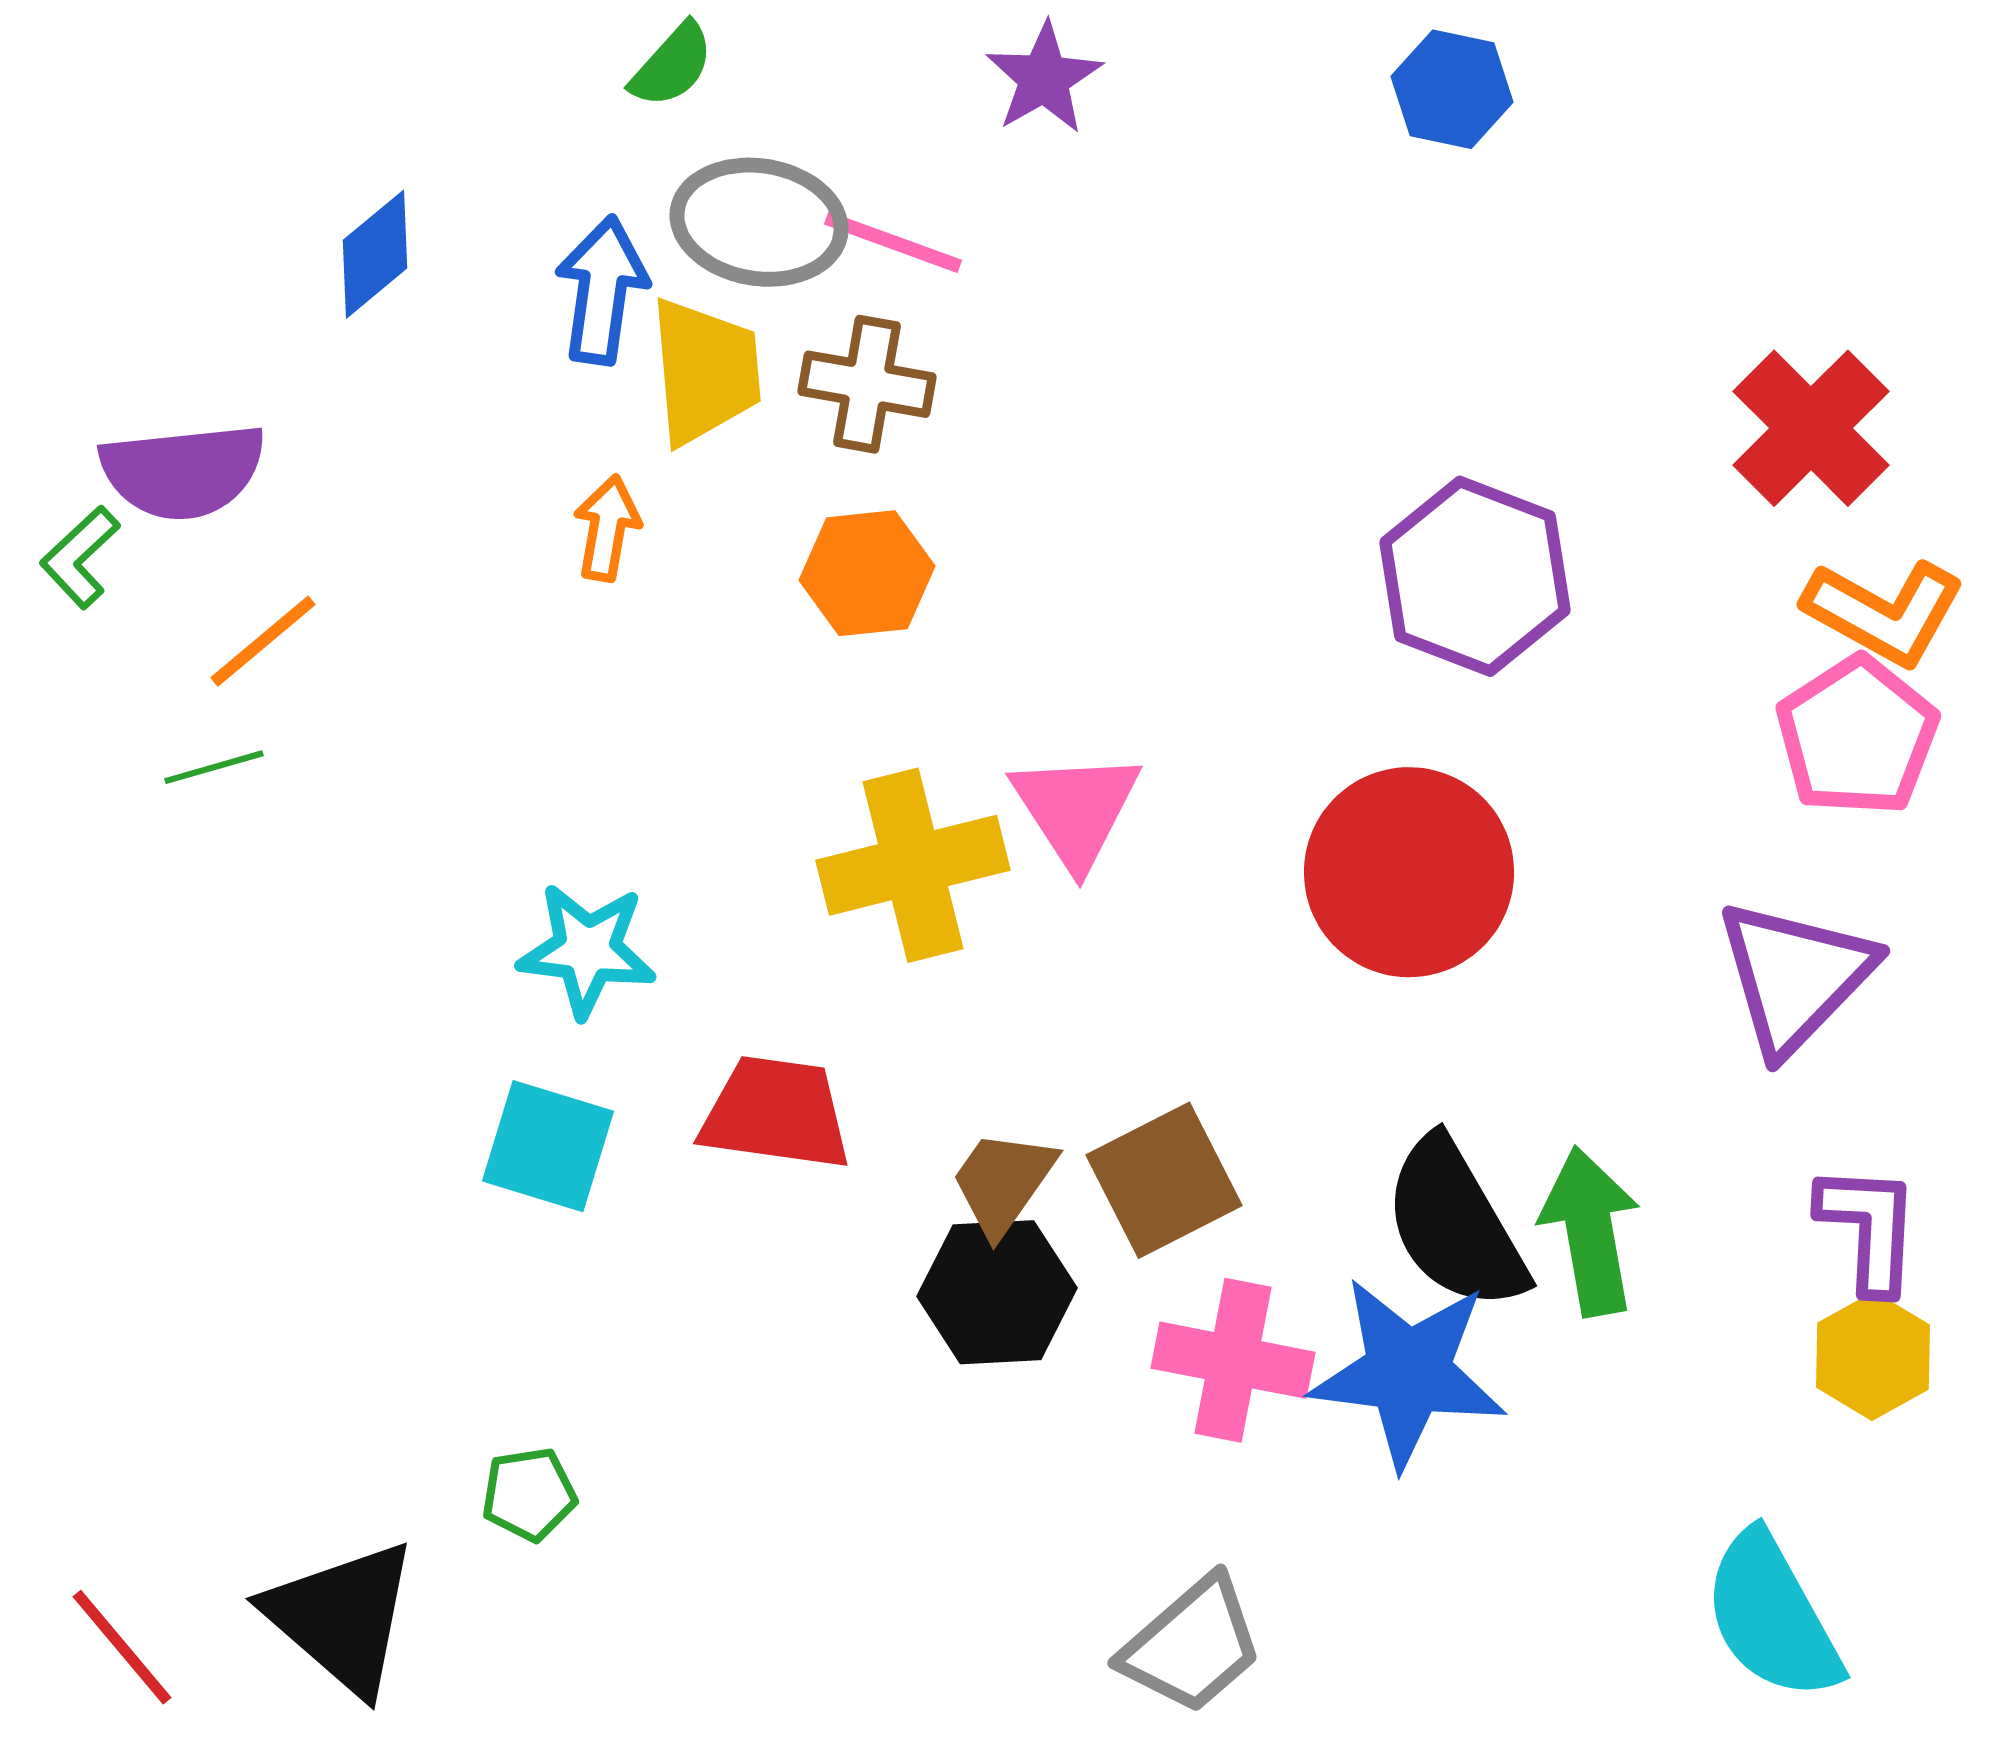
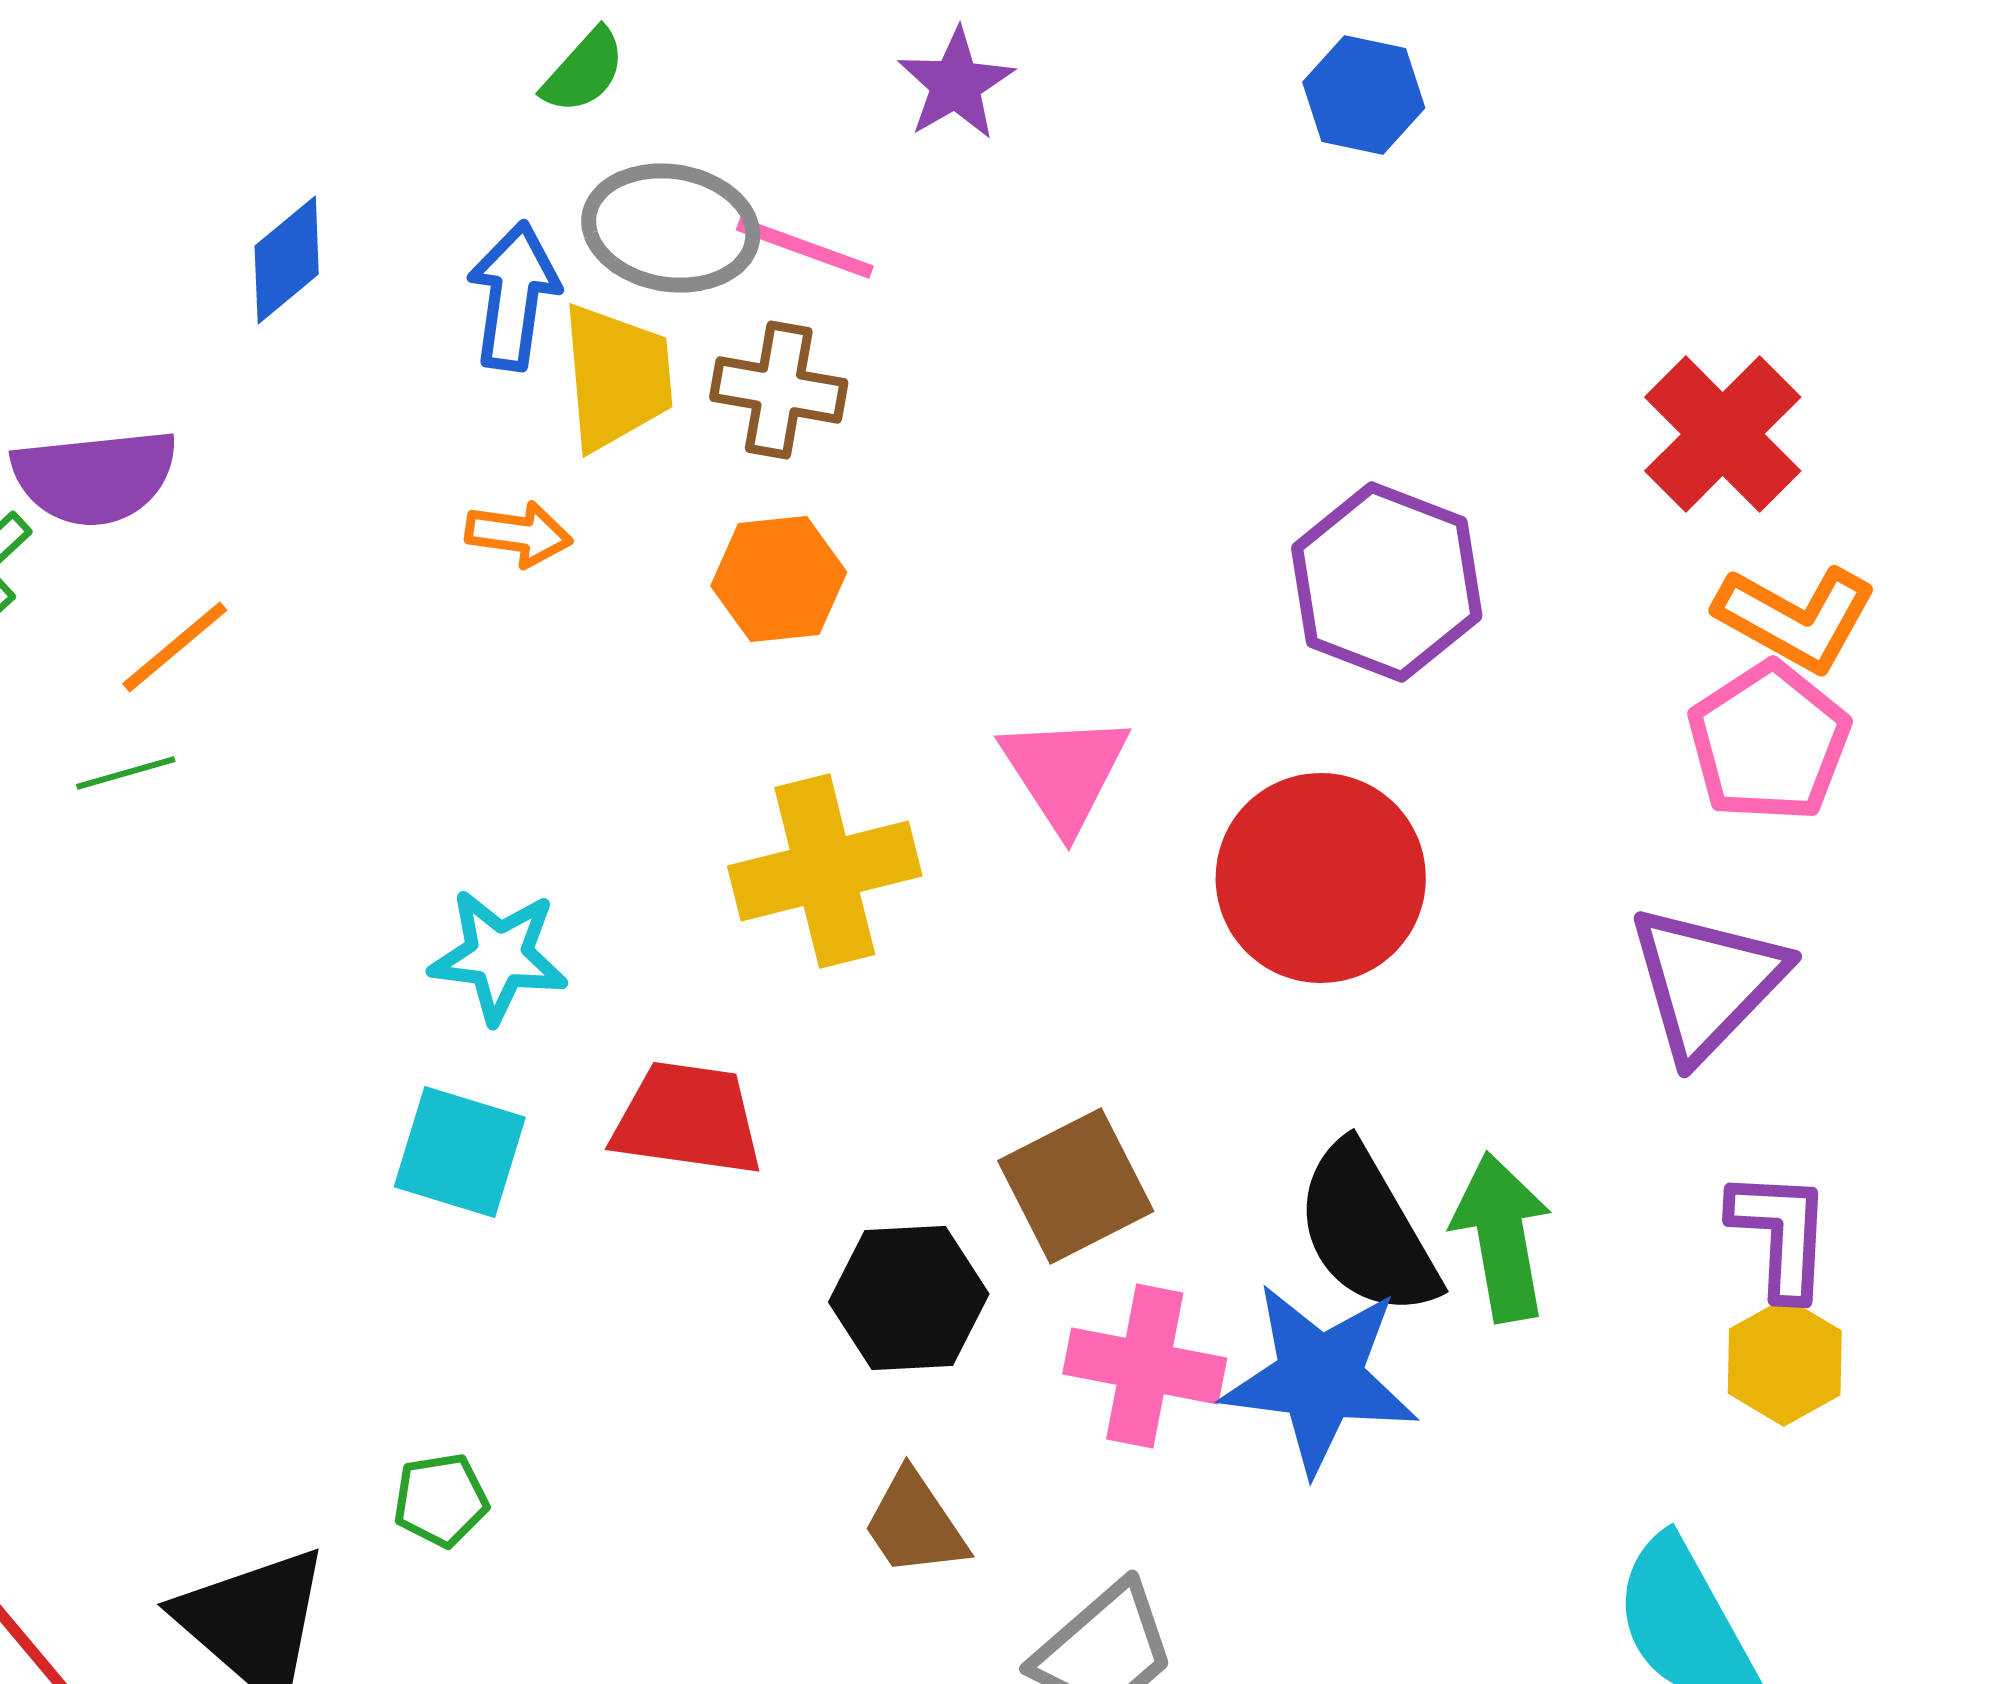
orange arrow: (607, 528) -> (519, 534), turned 88
pink triangle: (1076, 809) -> (1065, 772), moved
brown trapezoid: (1003, 1182) -> (915, 1524), moved, turned -69

